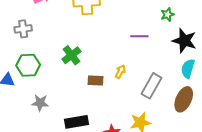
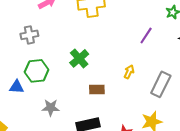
purple line: (139, 36) -> (146, 36), turned -54
brown rectangle: (96, 81) -> (97, 90), moved

